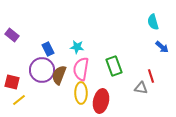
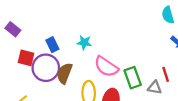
green rectangle: (114, 66) -> (133, 78), moved
pink semicircle: (81, 69) -> (106, 67), moved, turned -65
red square: (12, 82) -> (26, 58), moved

